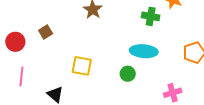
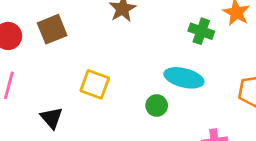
brown square: (46, 32) -> (52, 29), size x1.5

